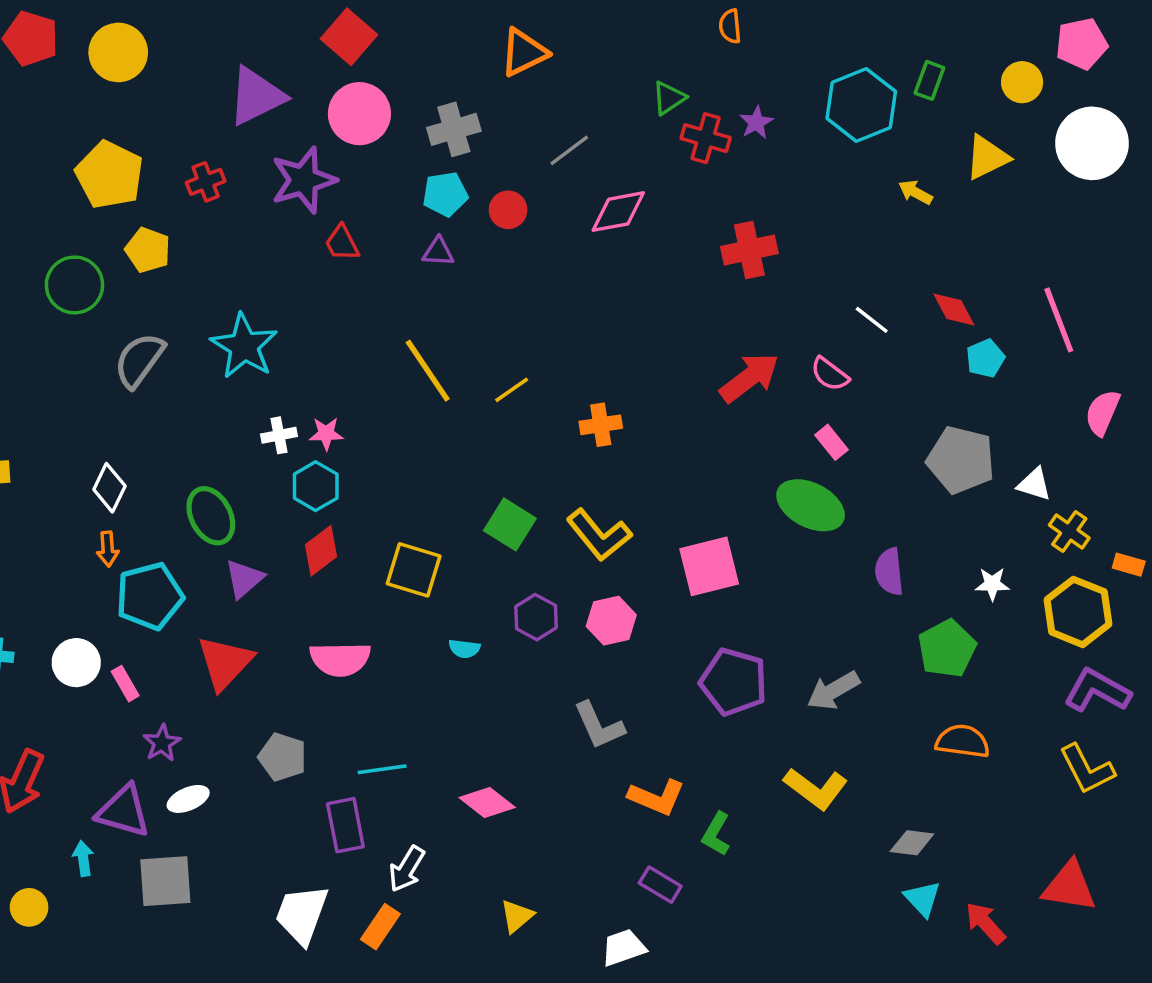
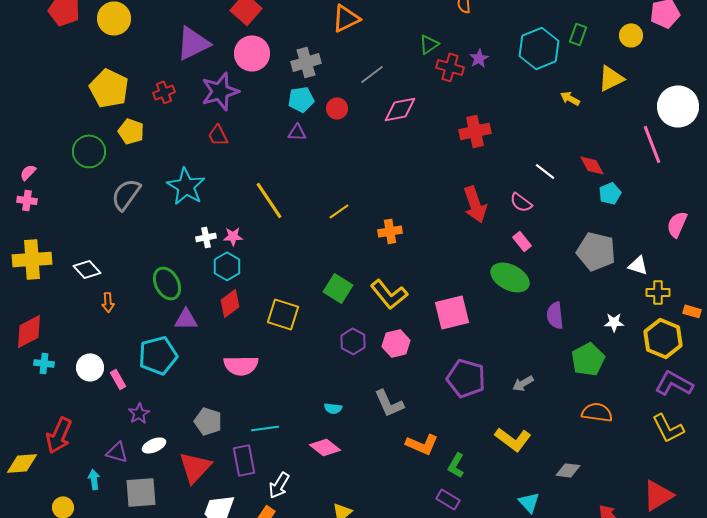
white circle: (1092, 143) -> (678, 106), moved
red trapezoid: (342, 243) -> (218, 135), moved
pink line: (1059, 320) -> (652, 144), moved
yellow line: (428, 371) -> (269, 200), moved
red arrow: (749, 378) -> (475, 204), turned 108
white diamond: (109, 488) -> (87, 269), moved, turned -68
yellow cross: (1069, 531) -> (658, 292), turned -35
purple triangle: (244, 579) -> (186, 319), turned 40
cyan pentagon: (150, 596) -> (158, 355), moved
cyan semicircle: (464, 649) -> (333, 408), moved
red triangle: (225, 663) -> (195, 467), moved
gray arrow: (833, 691) -> (523, 383), size x0.7
purple triangle: (123, 811) -> (117, 452), size x0.7
purple rectangle: (660, 885) -> (448, 499), moved
red triangle: (1069, 886) -> (658, 495), turned -40
cyan triangle: (922, 899) -> (529, 502), moved

